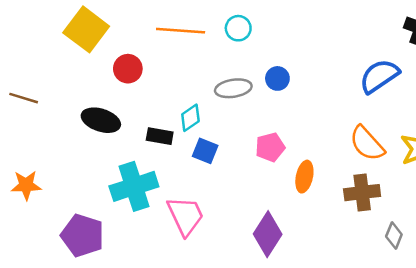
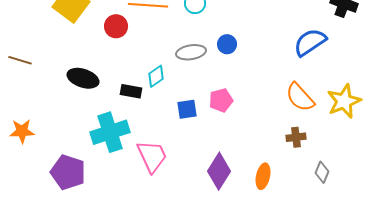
red circle: (128, 69) -> (116, 26), moved
blue square: (205, 151) -> (187, 109), moved, turned -30
orange ellipse: (304, 177) -> (263, 176), moved
brown cross: (362, 193) -> (296, 137), size x0.7

